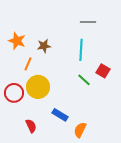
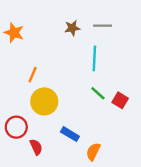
orange star: (17, 41) -> (14, 33), moved
brown star: (44, 46) -> (72, 28), moved
red square: (103, 71) -> (120, 100), moved
red circle: (14, 93) -> (16, 127), moved

